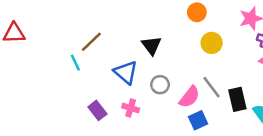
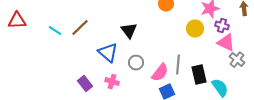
yellow circle: (212, 43) -> (195, 29), moved
cyan line: (75, 63) -> (55, 31), moved, turned -32
gray line: (212, 87) -> (178, 65), turned 42

